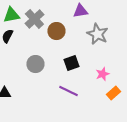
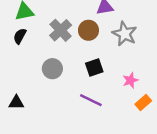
gray cross: (34, 19) -> (61, 30), moved
brown circle: (56, 31) -> (88, 30), moved

